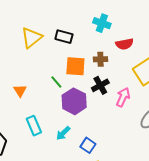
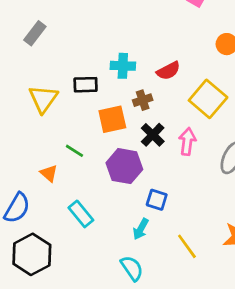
cyan cross: (102, 23) -> (123, 66), moved
green line: (56, 82) -> (74, 151), moved
cyan arrow: (63, 133) -> (141, 229), moved
blue square: (88, 145) -> (157, 200), moved

